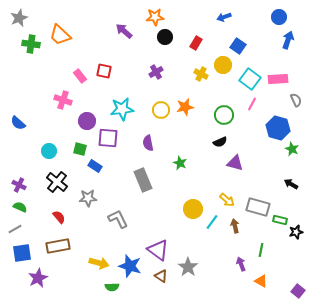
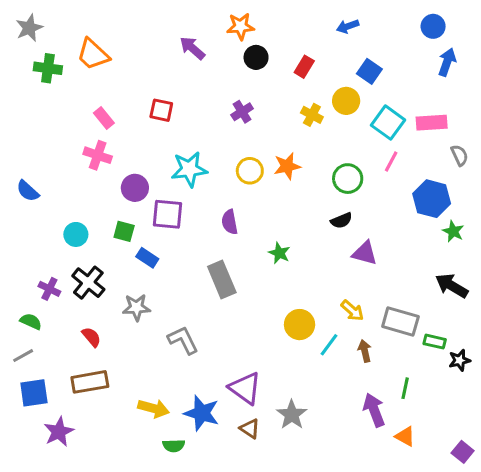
pink rectangle: (80, 76) -> (104, 118), moved
black arrow: (291, 184) -> (452, 286), size x1.5
purple cross: (19, 185) -> (49, 289), moved
purple arrow: (241, 264) -> (374, 410), size x1.5

